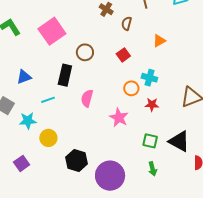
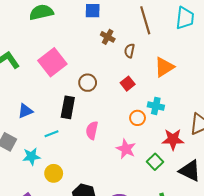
orange triangle: (159, 41) -> (164, 67), size x1.5
red star: (152, 105) -> (173, 139), moved, size x1.5
green square: (150, 141) -> (155, 162), moved, turned 35

